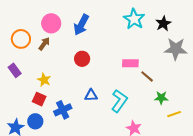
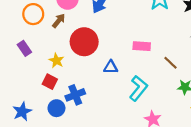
red circle: (82, 59) -> (84, 42), moved, size x1.6
pink rectangle: (130, 63) -> (142, 46), moved
blue triangle: (91, 95) -> (111, 67), moved
blue circle: (35, 121) -> (56, 108), moved

